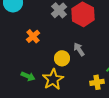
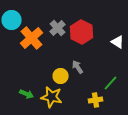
orange cross: (33, 36) -> (32, 38), moved, size x1.6
yellow star: (53, 79) -> (52, 97), turned -30

